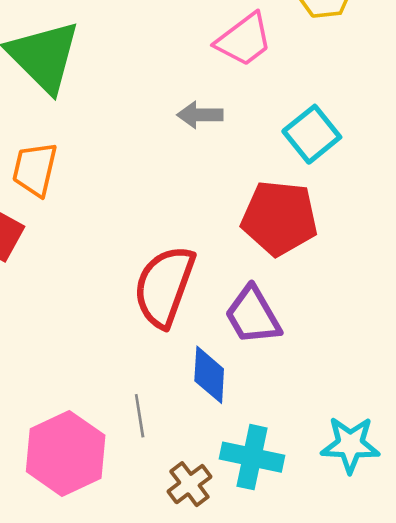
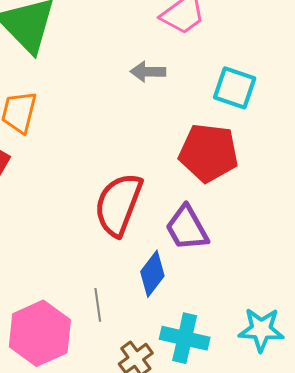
cyan square: (312, 134) -> (235, 88), turned -33
blue diamond: (209, 375) -> (152, 274), turned 33

